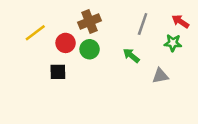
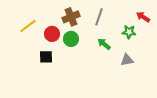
gray line: (143, 24) -> (99, 17), moved
green star: (173, 43) -> (129, 32), moved

